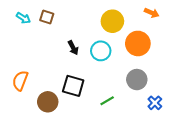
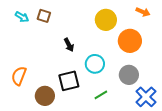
cyan circle: (101, 51) -> (95, 64), moved
black square: (73, 86) -> (69, 81), turned -30
blue cross: (155, 103) -> (146, 97), size x1.5

